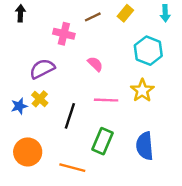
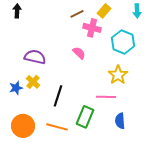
pink cross: (64, 34) -> (92, 28), moved
purple semicircle: (42, 69) -> (35, 57), turned 40
pink line: (106, 100) -> (106, 97), moved
blue semicircle: (145, 146) -> (120, 121), size x0.7
orange line: (72, 168) -> (57, 127), moved

